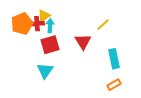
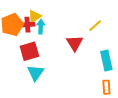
red square: (50, 45) -> (29, 51), moved
orange rectangle: (114, 85) -> (106, 87), turned -64

